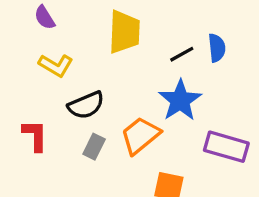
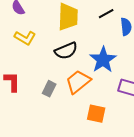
black line: (182, 54) -> (106, 14), moved
black semicircle: (86, 105) -> (66, 51), moved

